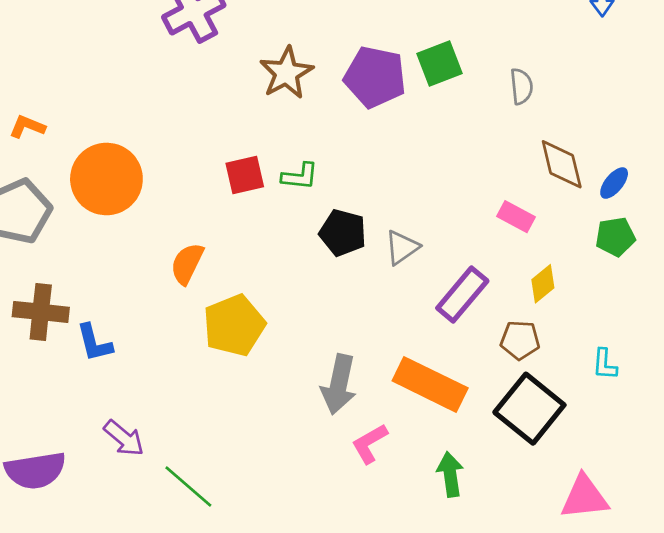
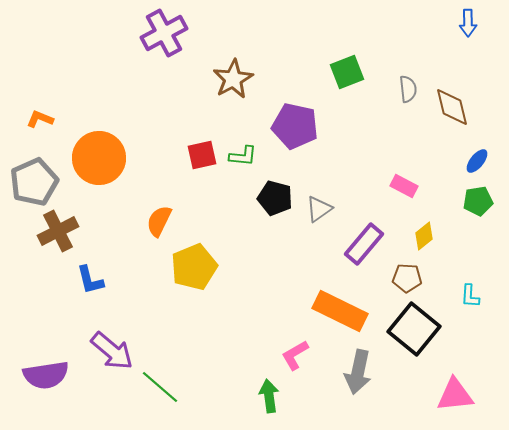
purple pentagon: (375, 77) -> (295, 126), moved
brown diamond: (562, 164) -> (452, 107), moved
brown cross: (41, 312) -> (58, 231), moved, turned -33
gray arrow: (339, 384) -> (358, 372), moved
purple arrow: (124, 438) -> (112, 351), size x1.4
green arrow: (450, 474) -> (269, 396), moved

